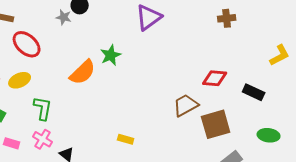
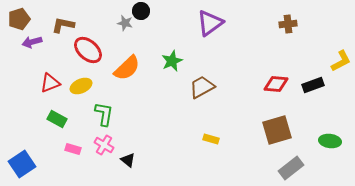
orange semicircle: (83, 72) -> (127, 68), moved
black rectangle: (254, 92) -> (313, 85), moved, turned -45
brown trapezoid: (186, 105) -> (202, 87), moved
yellow rectangle: (126, 139) -> (211, 139), moved

